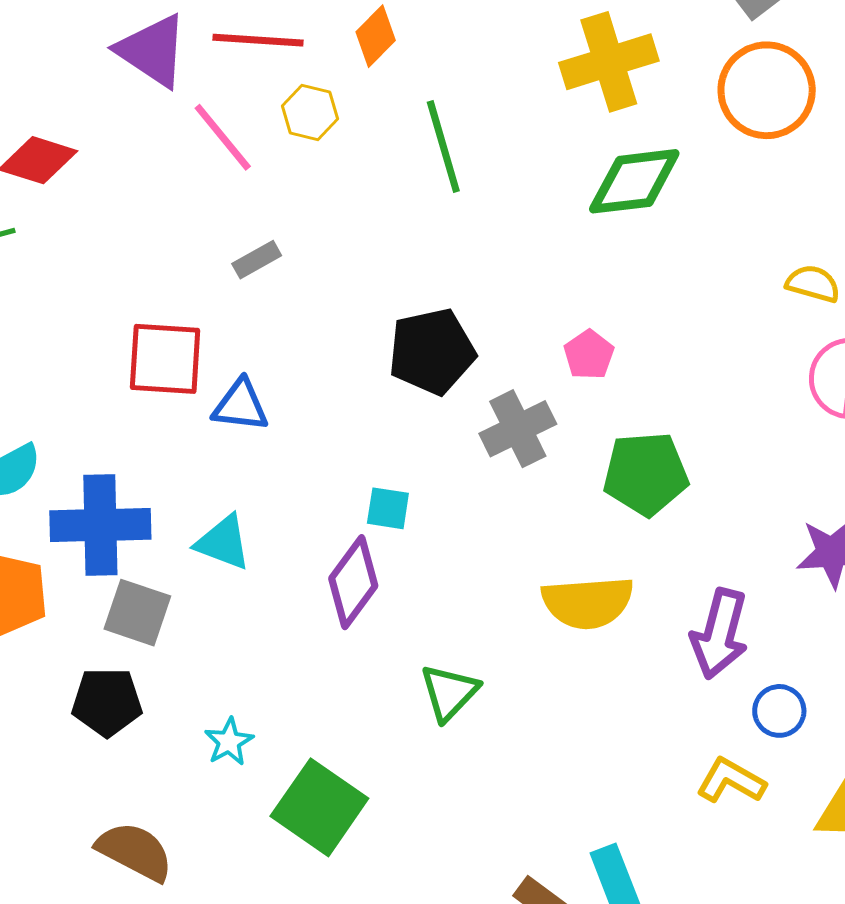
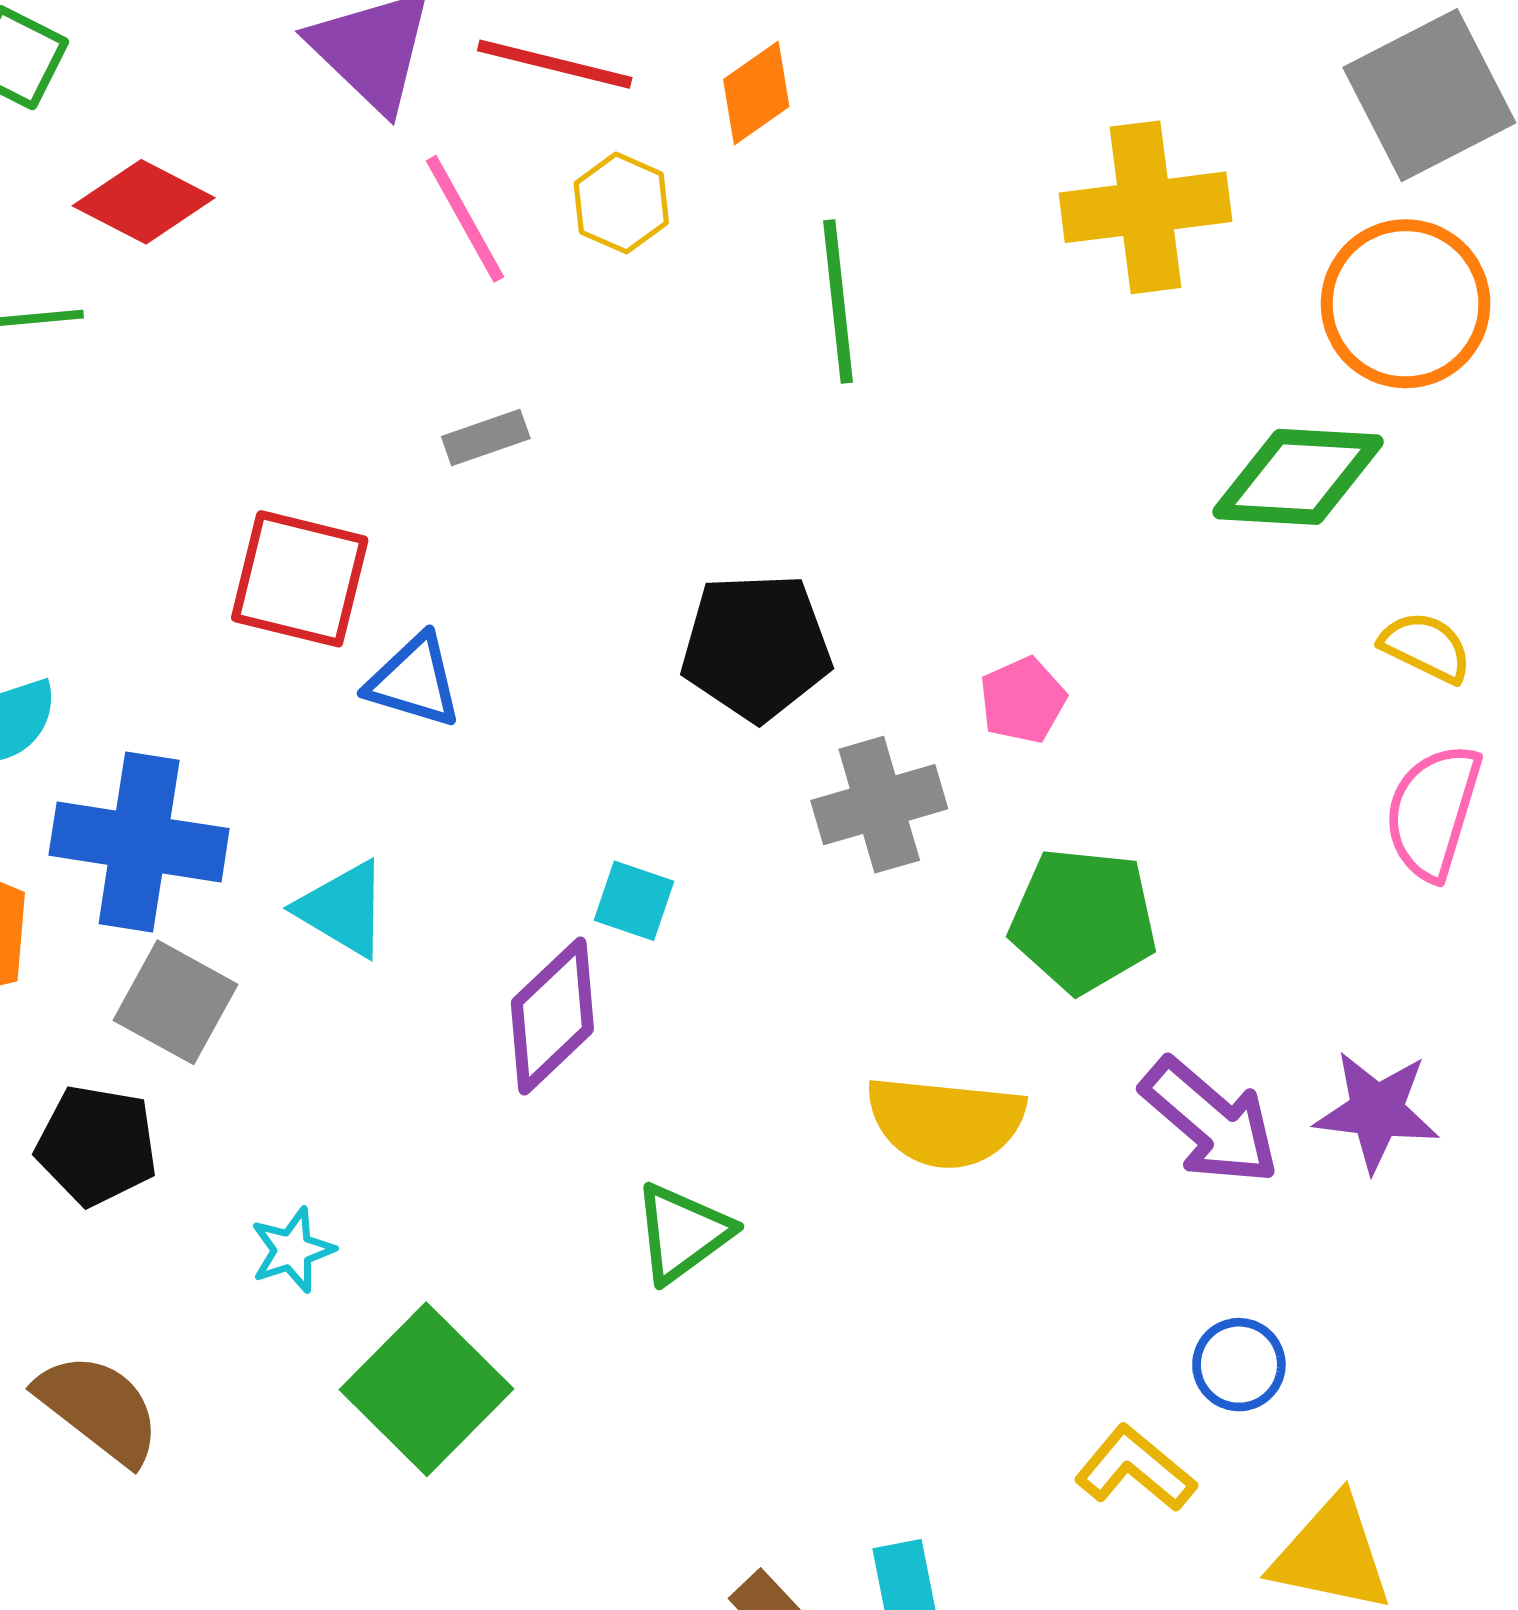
green diamond: (634, 181) -> (1298, 477), moved
purple arrow: (720, 634) -> (1210, 1121), moved, turned -74

